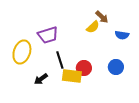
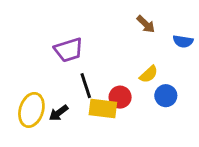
yellow semicircle: (93, 27) -> (149, 74), moved
blue semicircle: (122, 35) -> (183, 41), moved
yellow ellipse: (22, 52) -> (31, 110), moved

